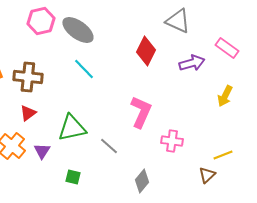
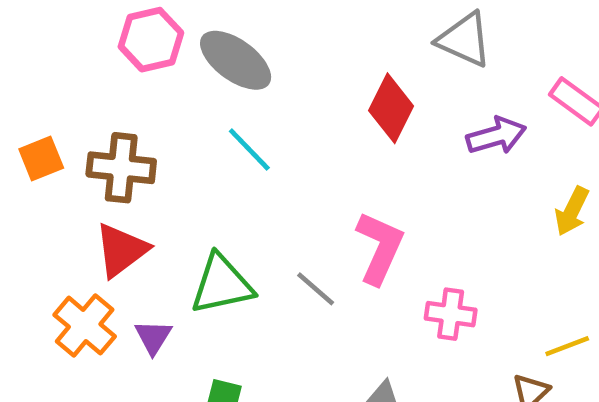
red triangle: (28, 113) -> (121, 250), size x1.5
gray line: (109, 146) -> (316, 289), moved

